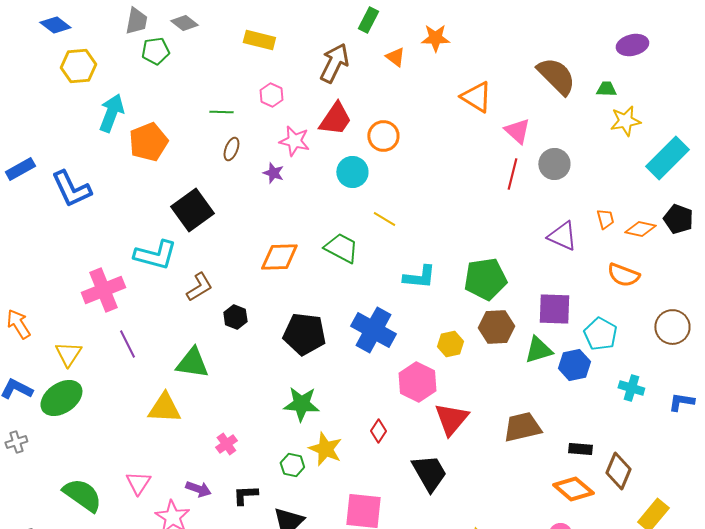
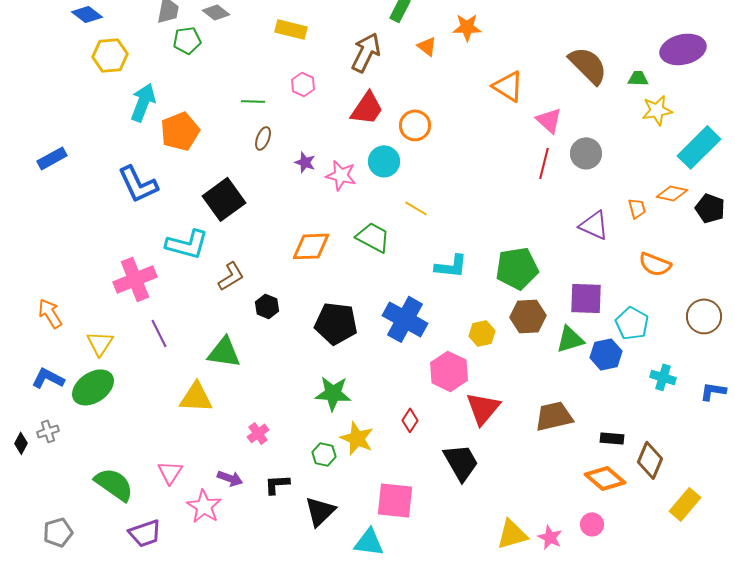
purple ellipse: (632, 45) -> (683, 49), moved, size x1.4
pink star: (294, 141) -> (341, 175), moved
blue L-shape: (71, 189) -> (138, 184), moved
orange diamond: (640, 229) -> (672, 193), moved

